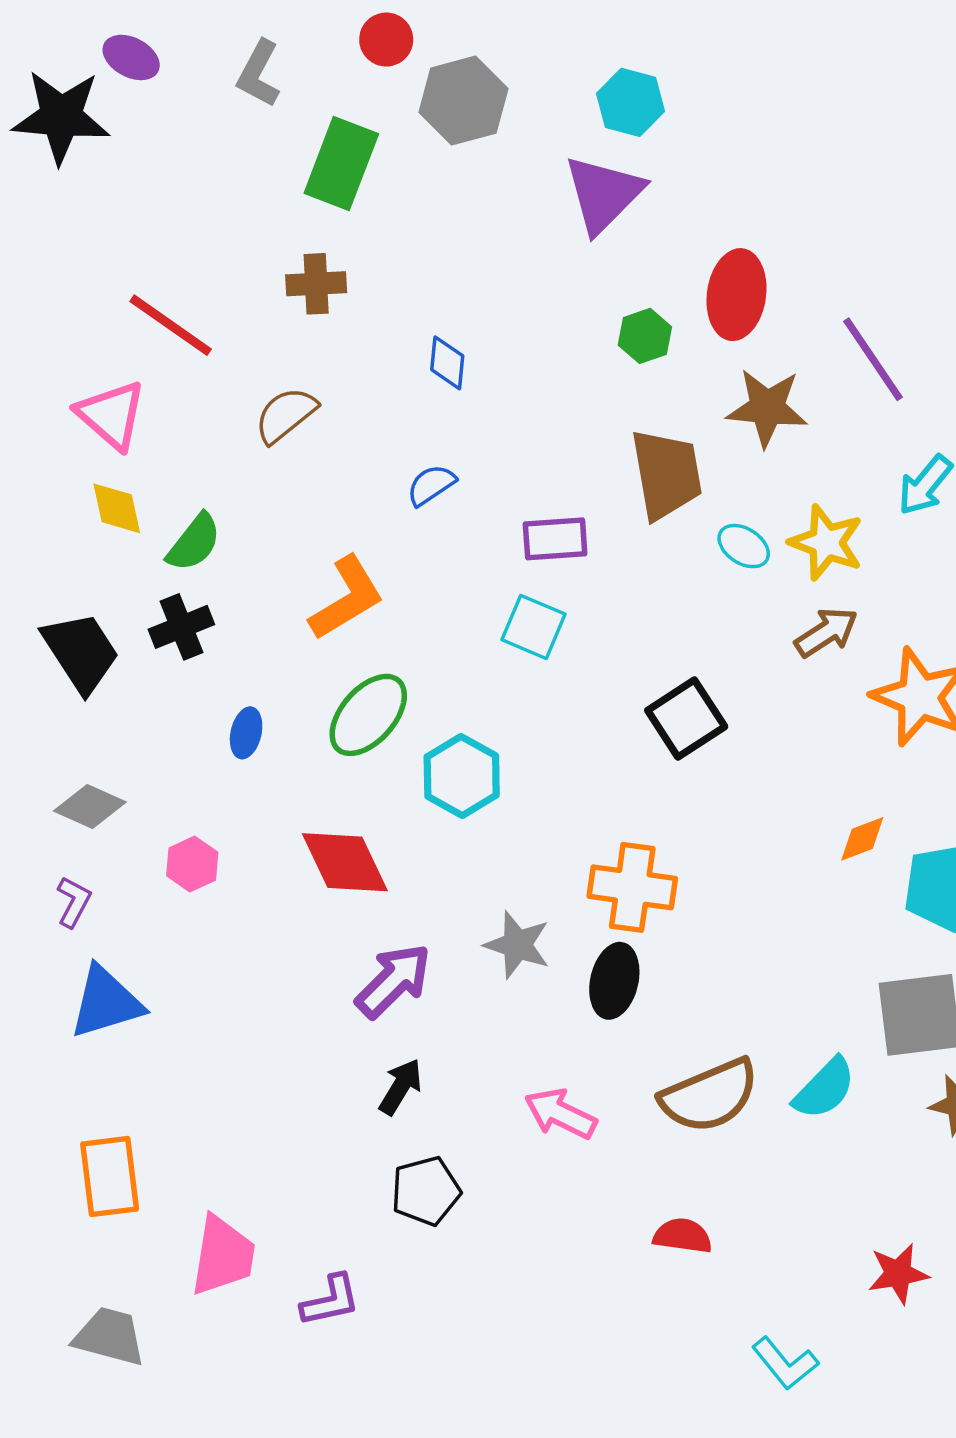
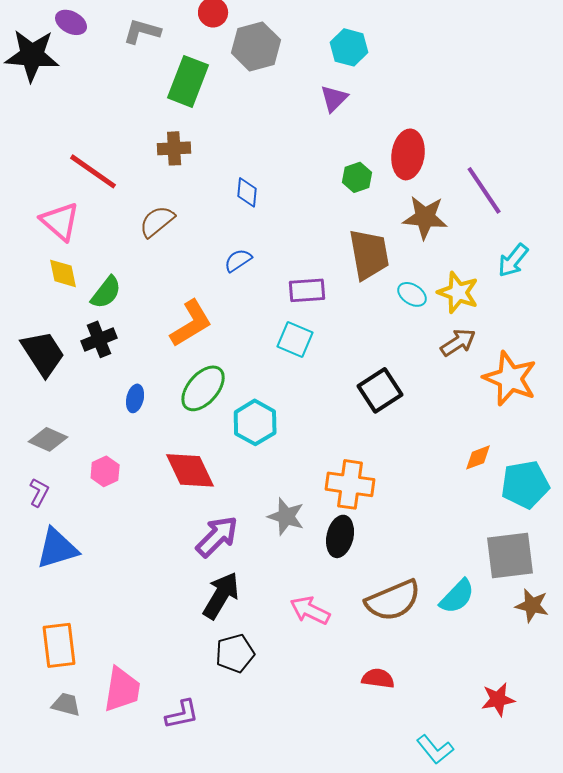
gray L-shape: (259, 74) -> (142, 31), turned 78
purple triangle: (604, 194) -> (334, 98), size x0.6
black arrow: (401, 1087) -> (221, 595), size x1.5
gray trapezoid: (110, 1336) -> (66, 704), moved, size x0.7

